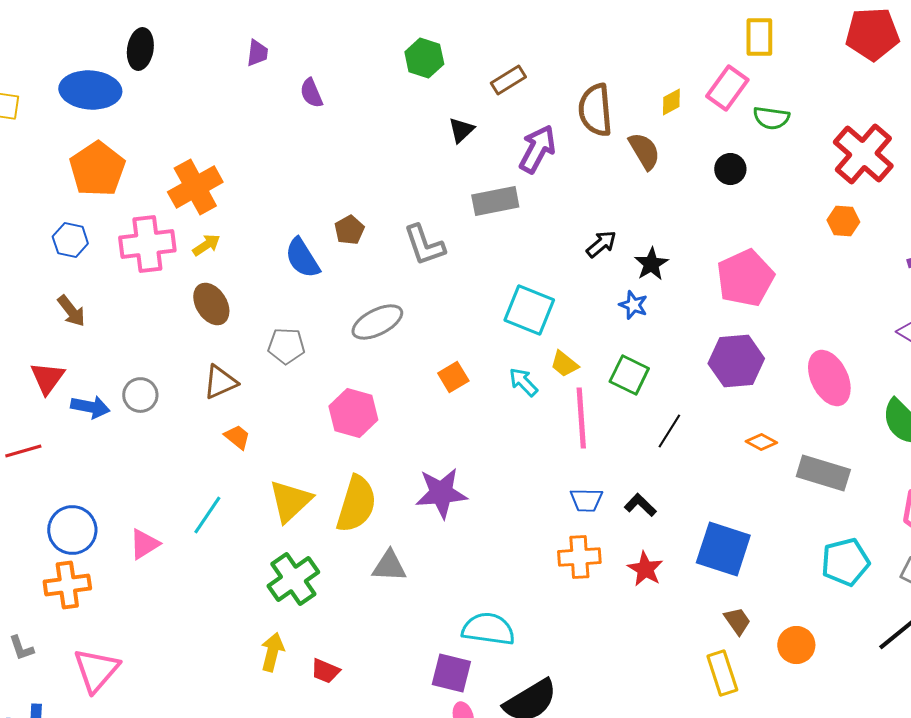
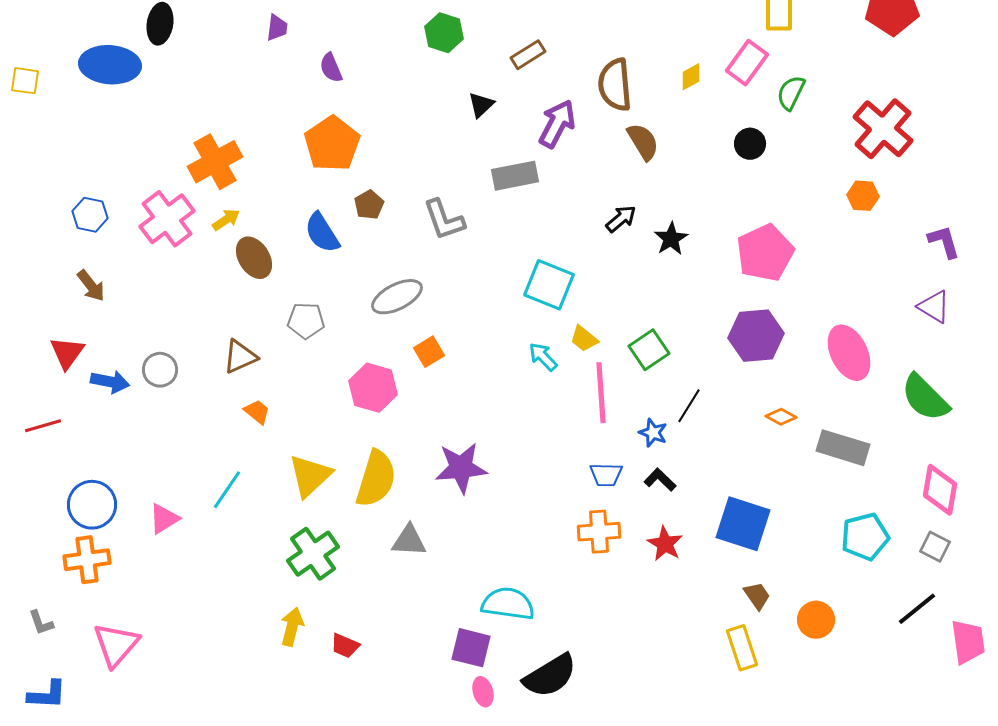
green semicircle: (771, 118) -> (791, 93), turned 108
brown semicircle: (644, 151) -> (643, 142), moved
orange pentagon: (97, 169) -> (332, 144), moved
pink cross: (147, 244) -> (167, 219), turned -30
brown ellipse: (211, 304) -> (254, 258), moved
blue star: (633, 305) -> (653, 433), moved
green square: (629, 375) -> (649, 350), turned 30
orange square: (453, 377) -> (429, 352), moved

